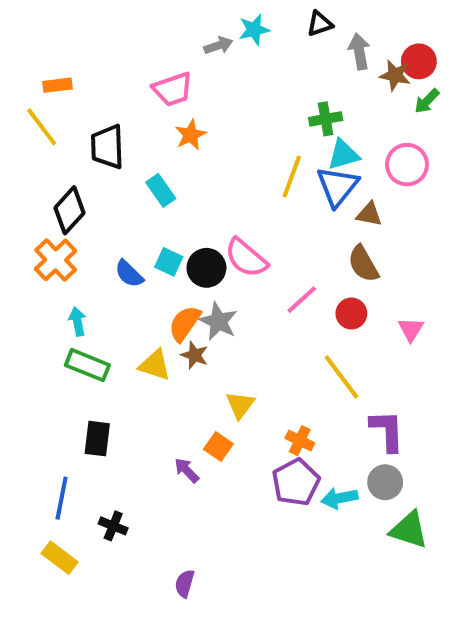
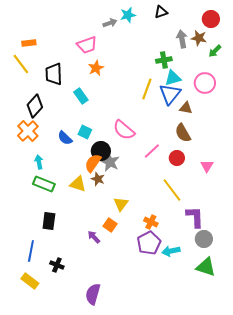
gray arrow: (359, 51) -> (182, 39), moved
red circle: (419, 61) -> (211, 19), moved
black circle: (206, 268) -> (101, 151), moved
gray circle: (385, 482) -> (204, 239), moved
purple semicircle: (185, 583) -> (93, 294), size x1.5

